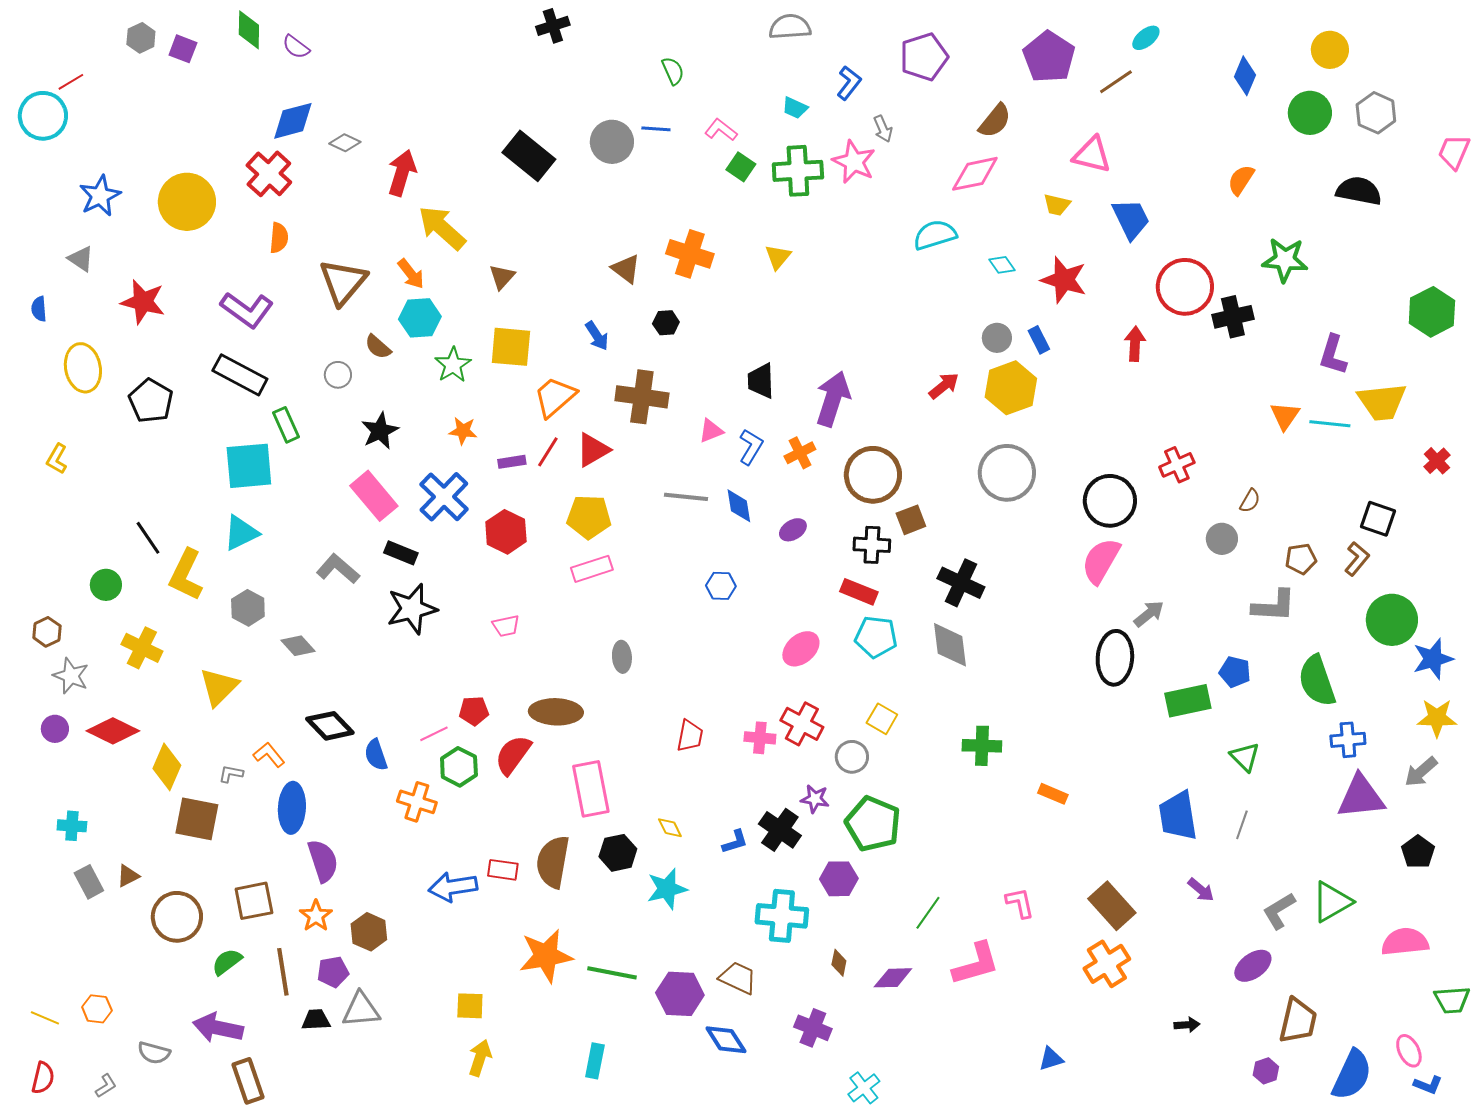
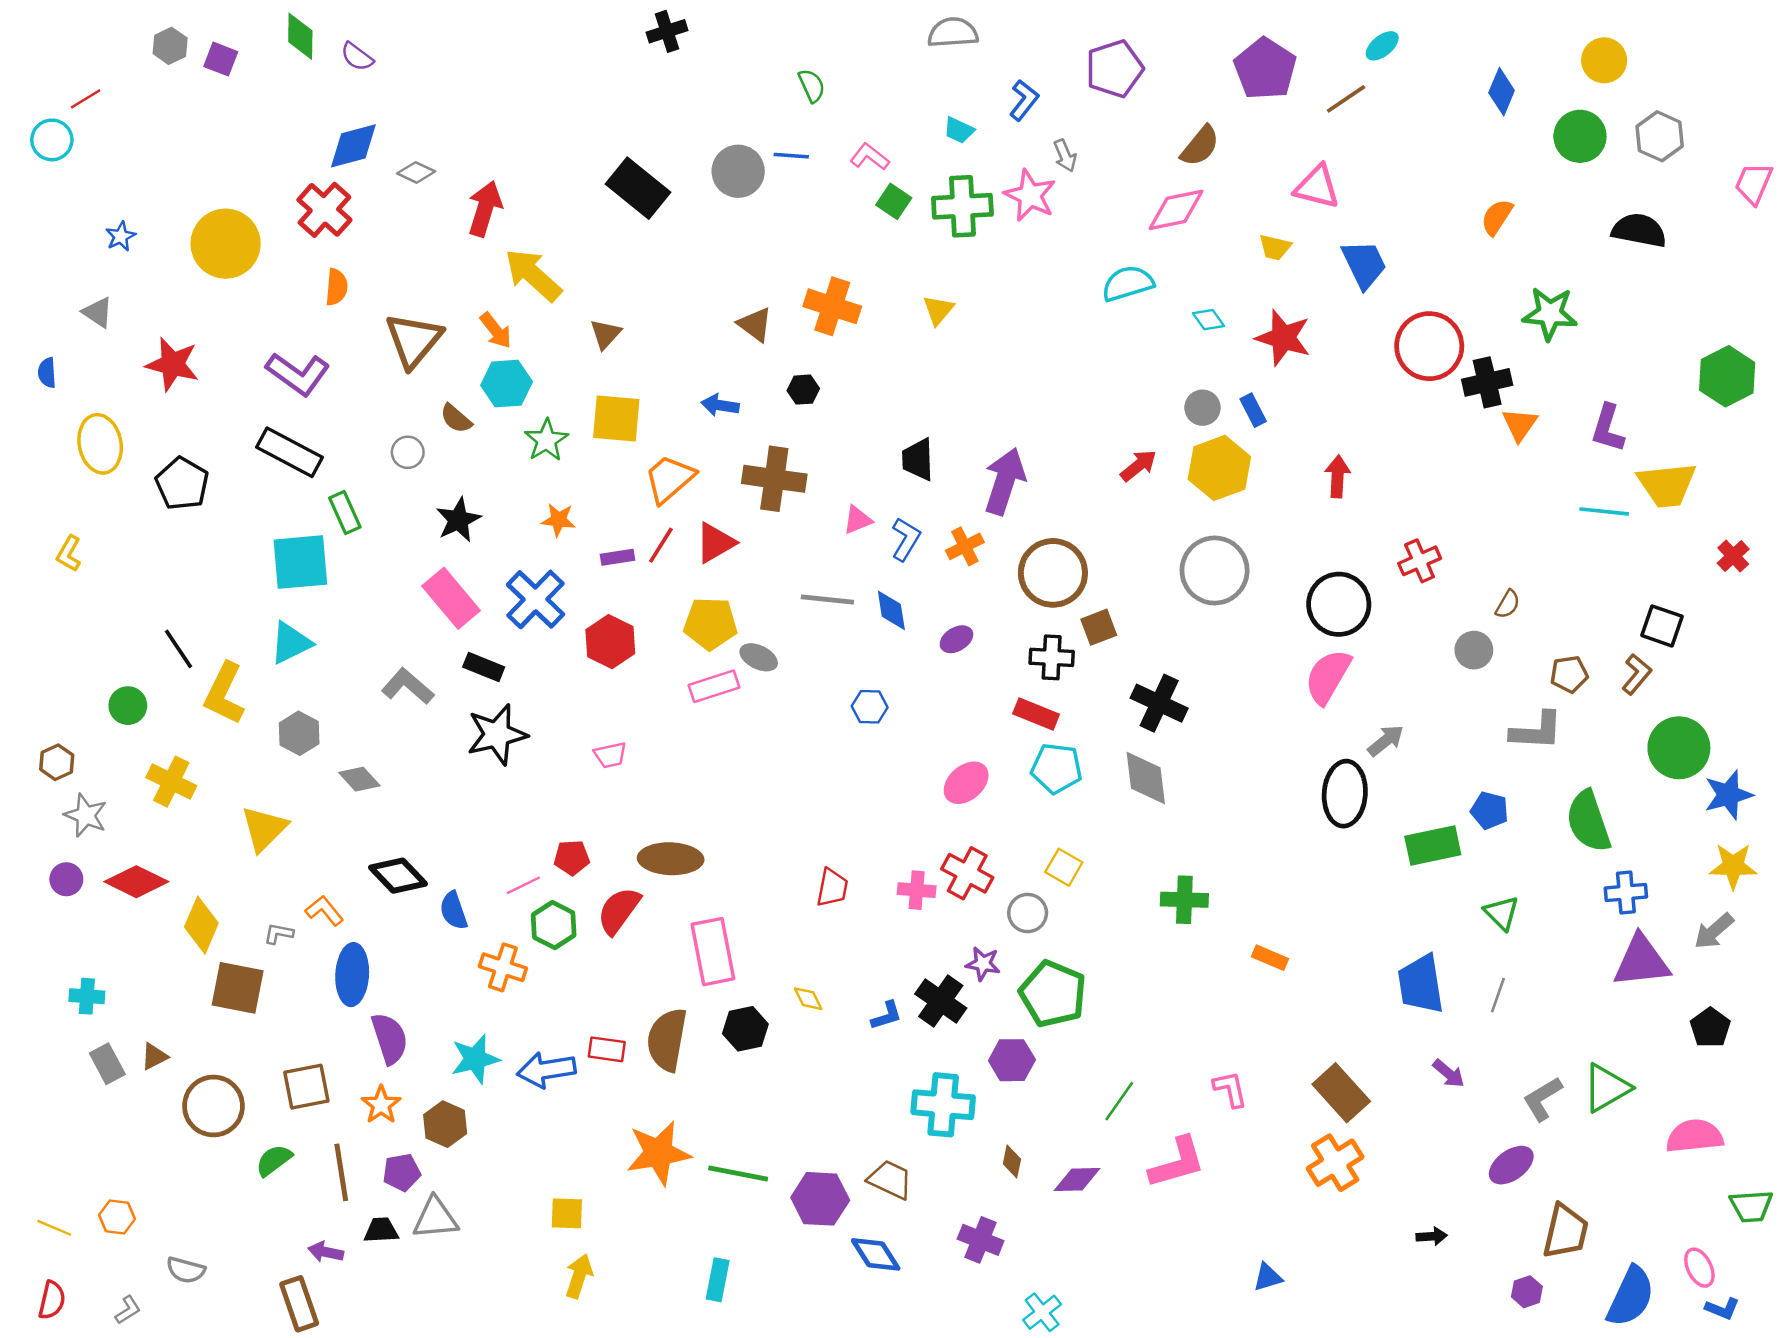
cyan circle: (43, 116) -> (52, 140), size x0.7
blue star: (100, 196) -> (121, 236), size x0.6
blue arrow: (597, 336) -> (720, 405), turned 132
red arrow: (1135, 344) -> (1338, 476), moved
orange triangle: (1285, 416) -> (1520, 425), moved
gray ellipse: (622, 657) -> (759, 657), moved, turned -60
cyan star: (667, 889) -> (475, 1059), moved
purple arrow: (218, 1028) -> (326, 1252), moved, size x0.6

